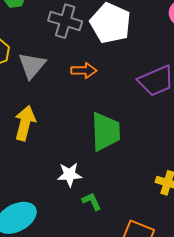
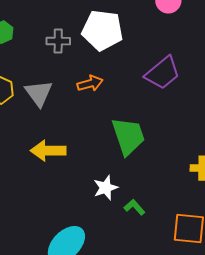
gray cross: (65, 21) -> (58, 41), size x0.7
yellow arrow: (25, 123) -> (48, 151), turned -88

